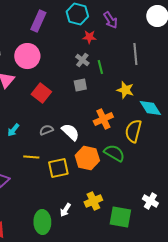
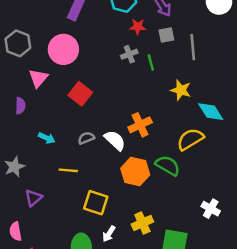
gray cross: (82, 60) -> (129, 54), turned 32
gray square: (80, 85) -> (166, 35), moved
orange cross: (103, 119) -> (140, 125), moved
cyan arrow: (13, 130) -> (47, 138), turned -104
yellow semicircle: (133, 131) -> (190, 139), turned 45
yellow square: (58, 168) -> (96, 203), moved, turned 30
white cross: (150, 201) -> (211, 209), moved

